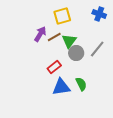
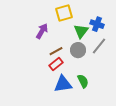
blue cross: (99, 14) -> (97, 24), moved
brown line: (54, 37) -> (56, 51), moved
green triangle: (69, 41) -> (81, 31), moved

